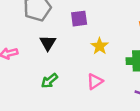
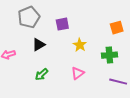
black triangle: (48, 43) -> (39, 45), turned 32

